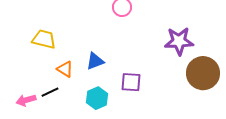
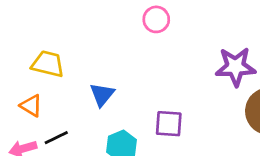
blue triangle: (95, 61) -> (102, 94), moved, turned -30
orange triangle: (65, 69) -> (31, 106), moved

